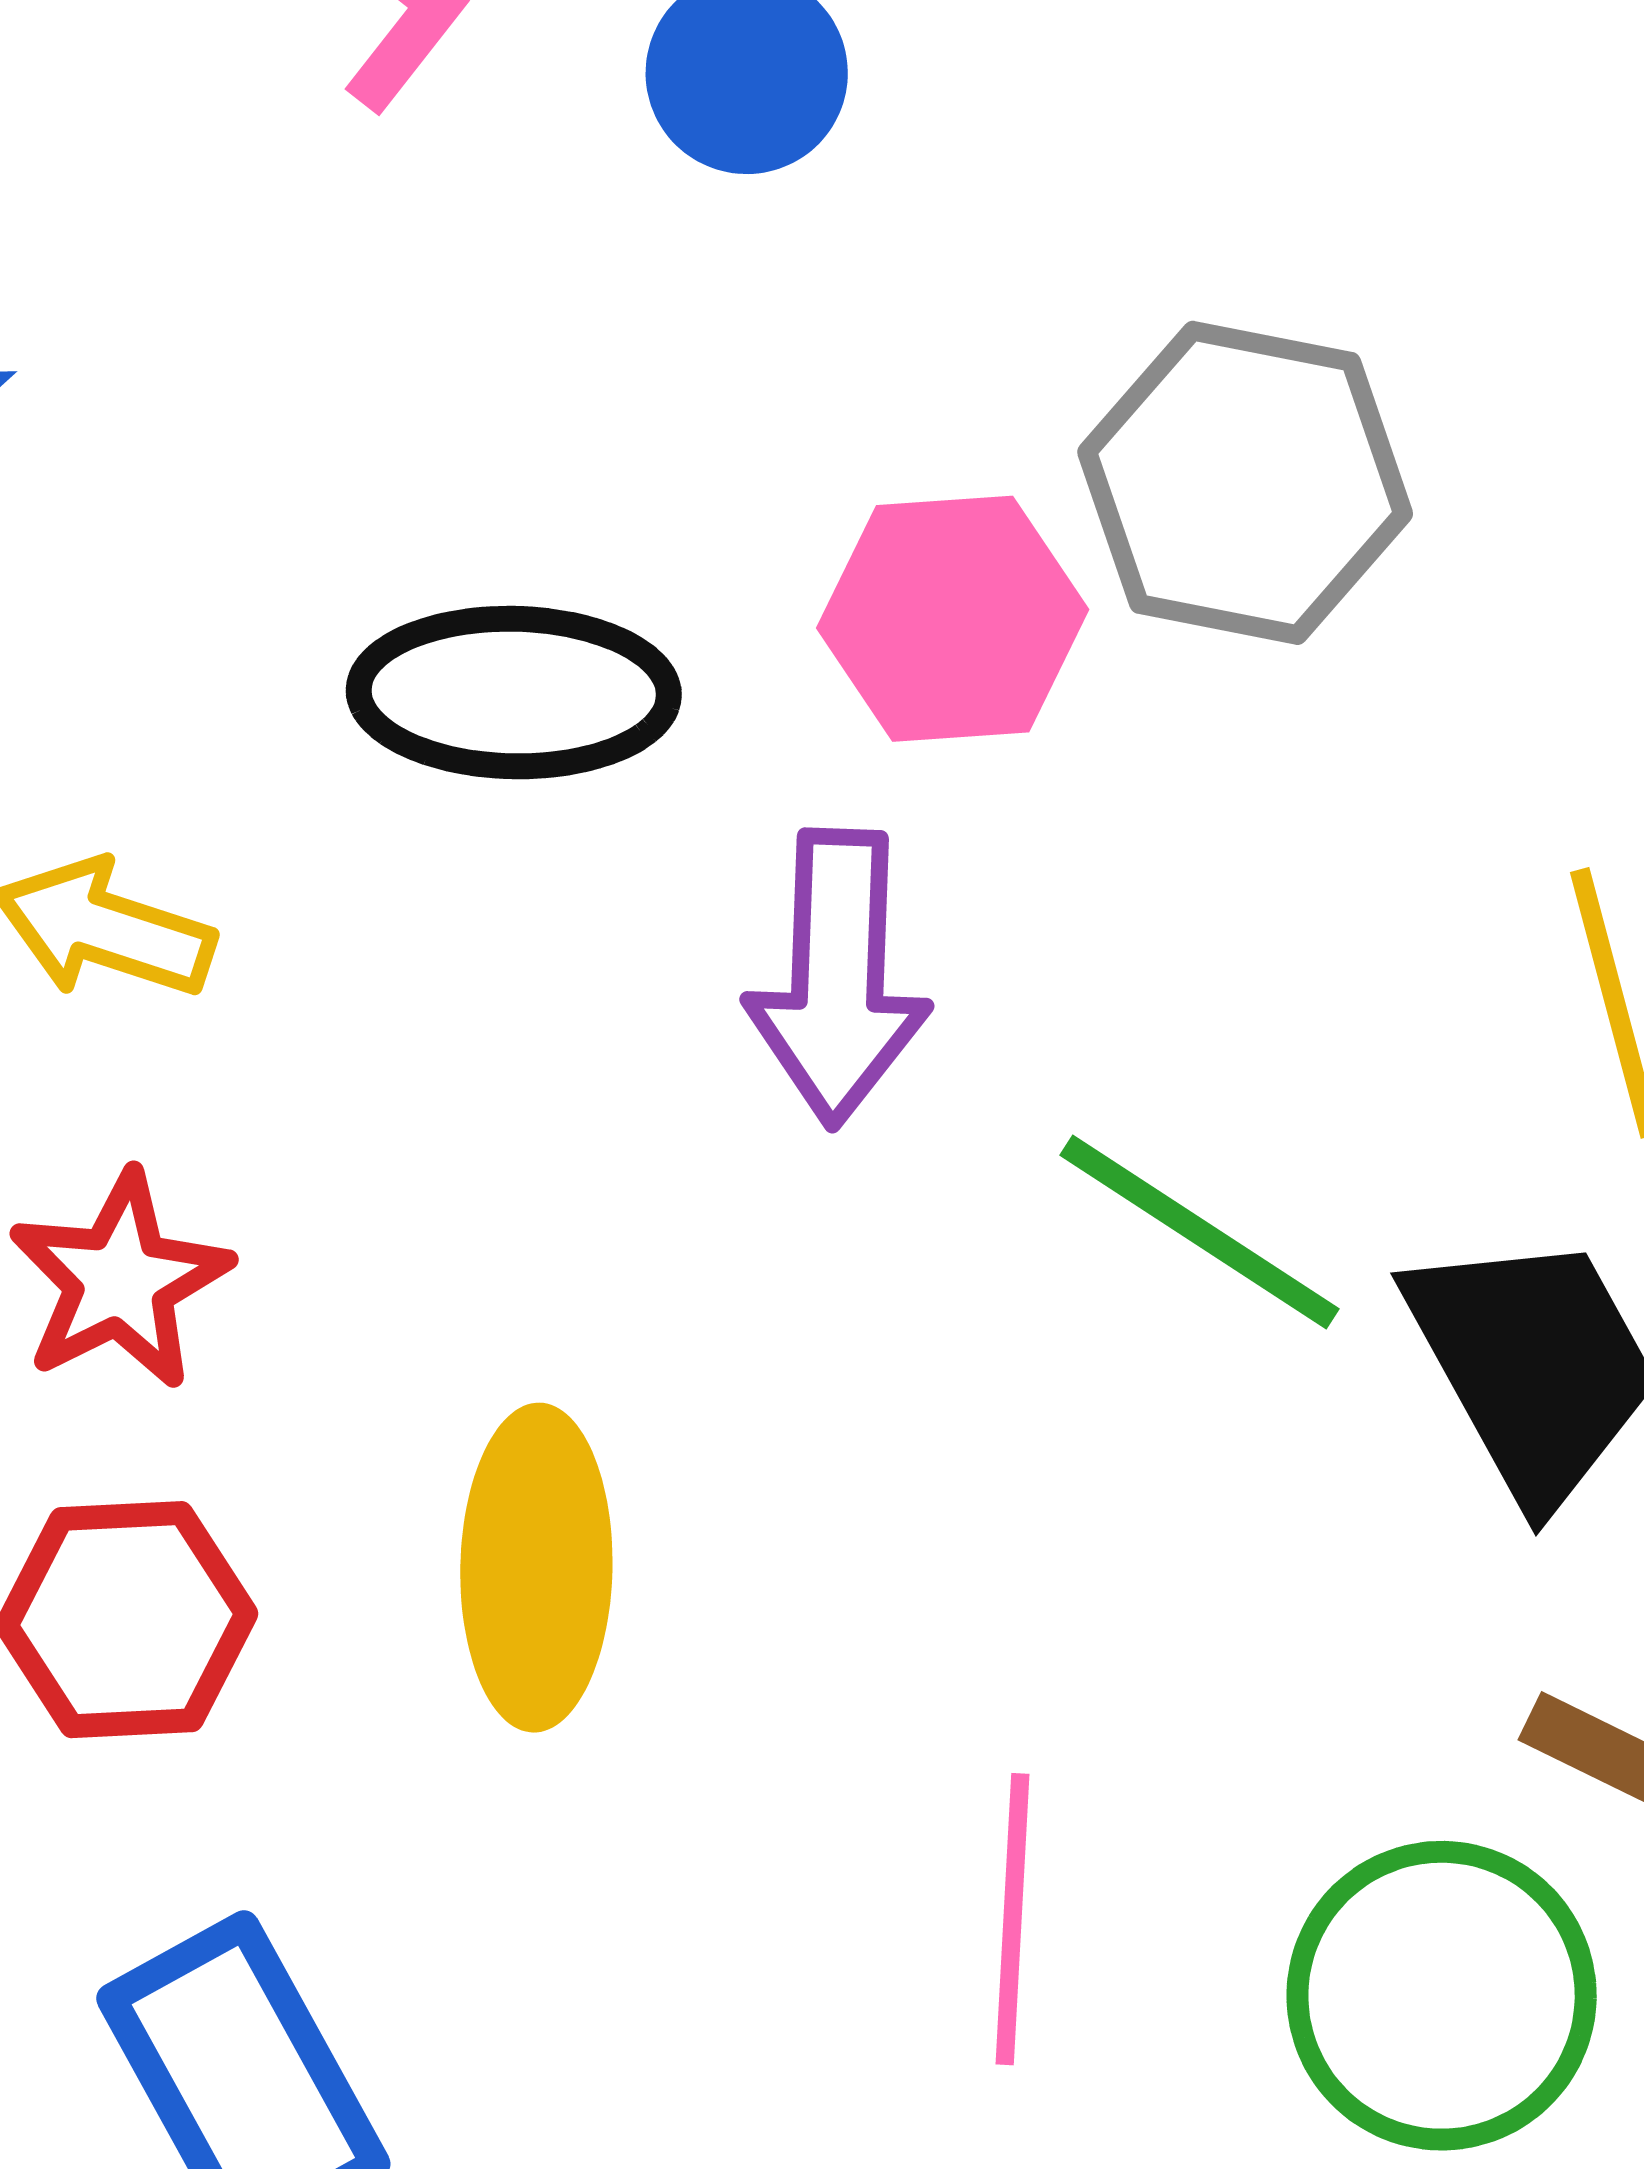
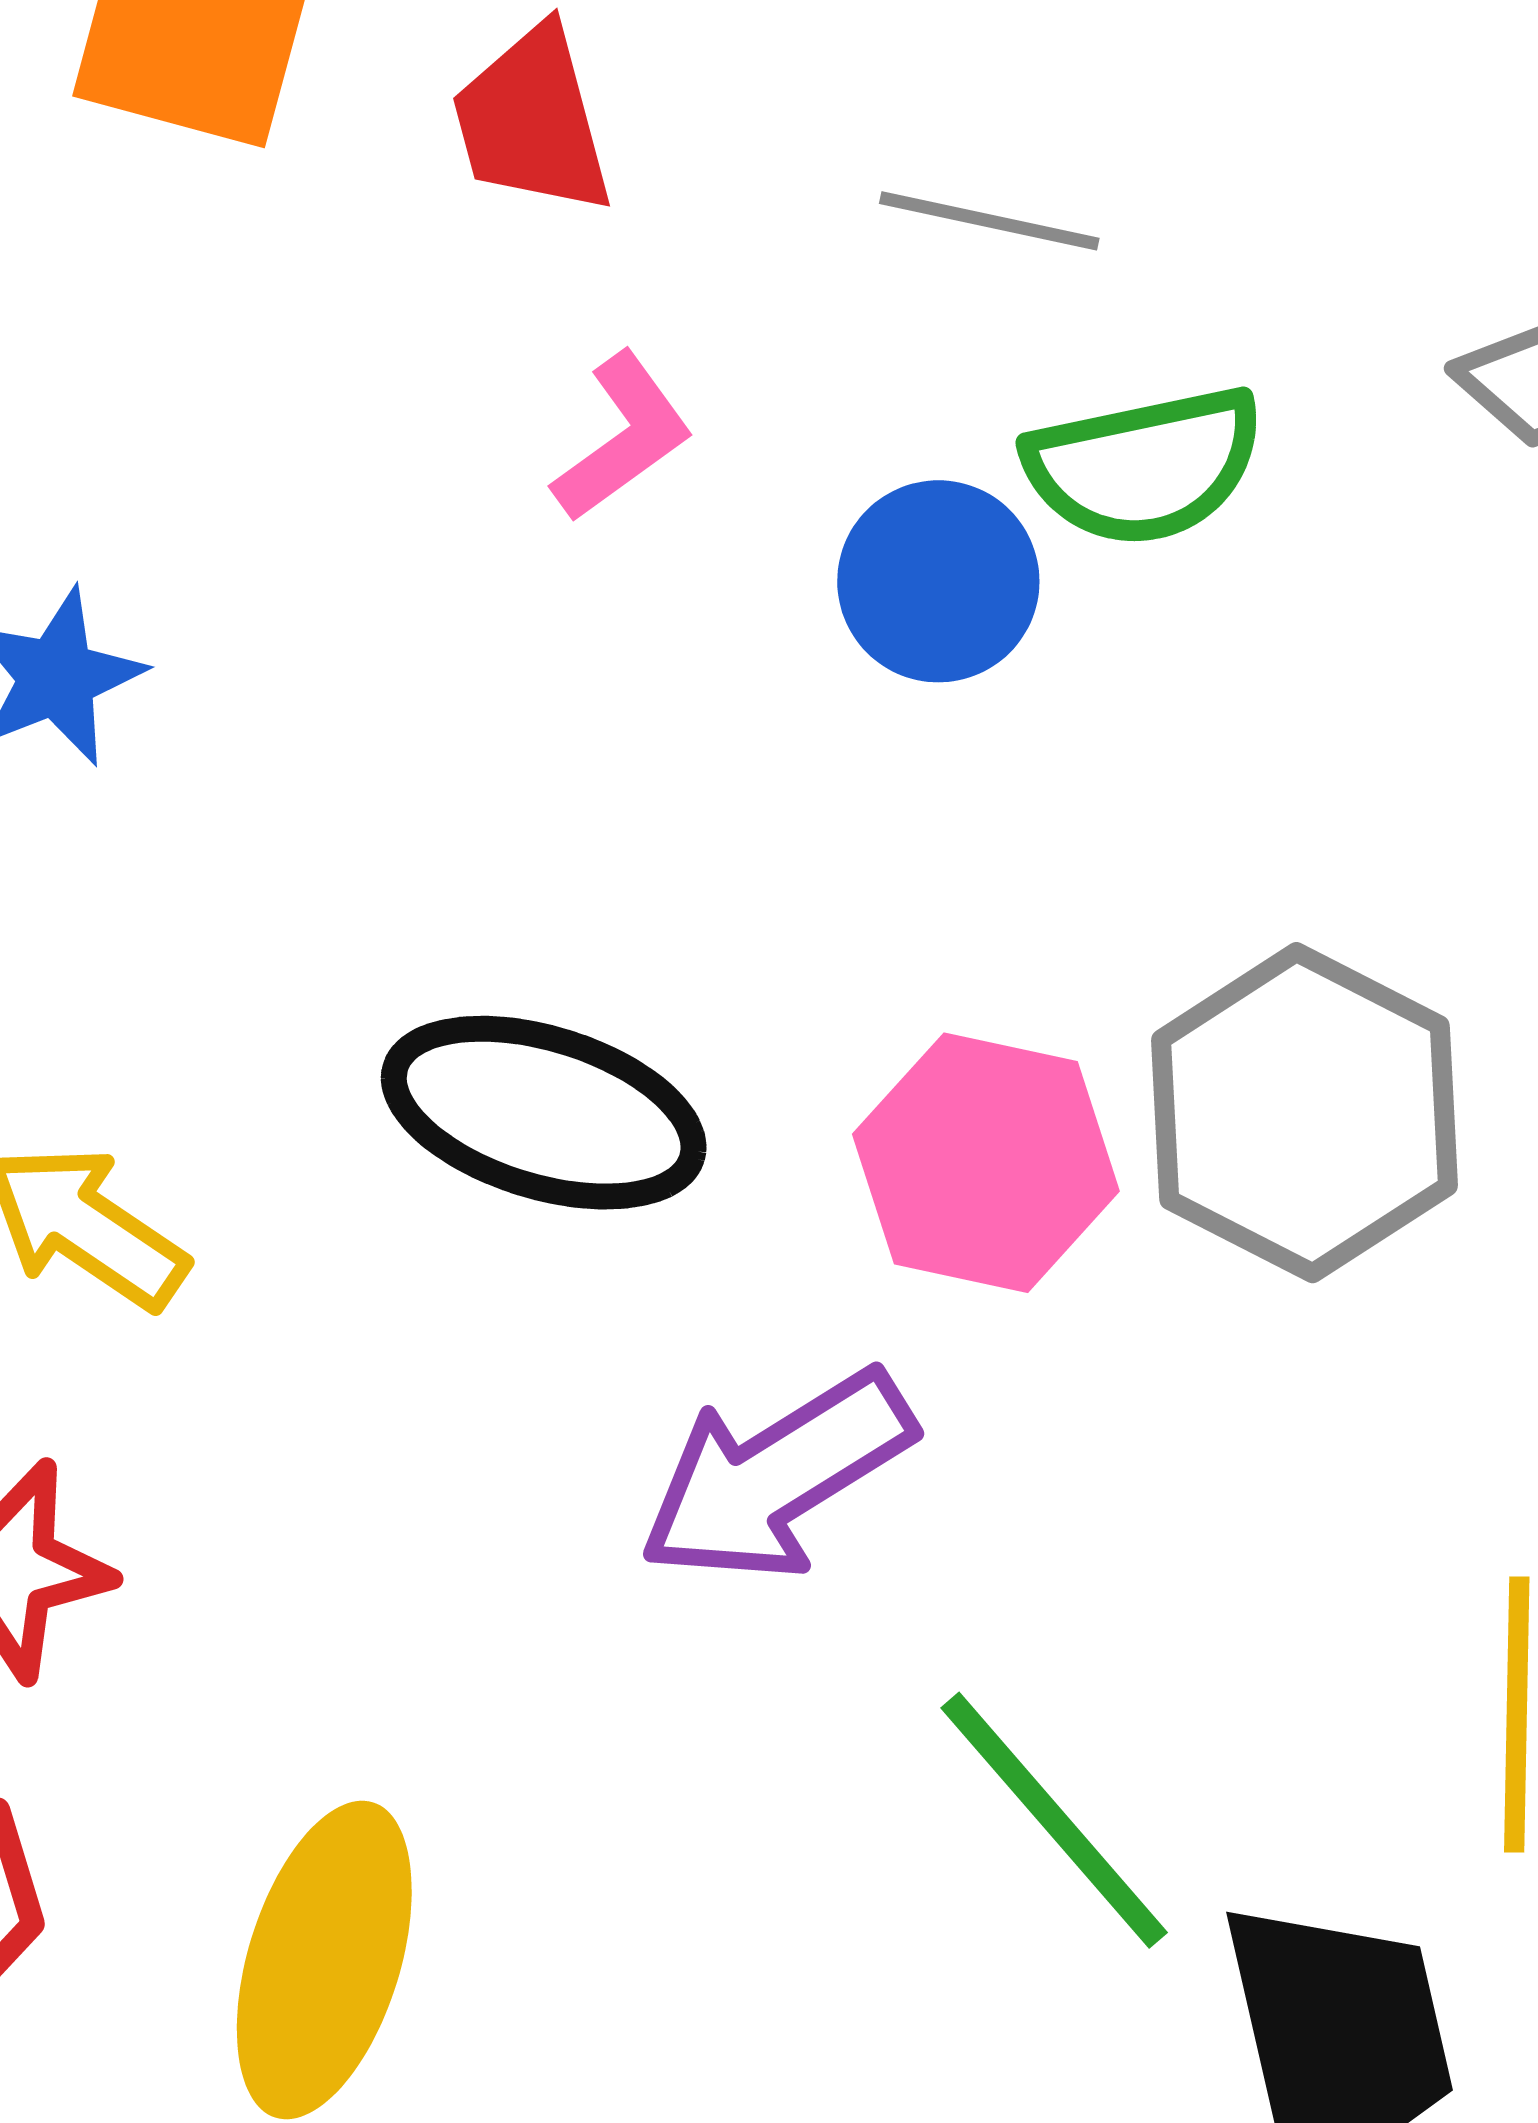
purple arrow: (838, 978) -> (777, 1476), turned 40

